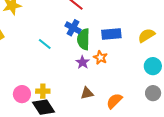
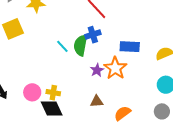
blue cross: (73, 28) -> (93, 35), turned 35
green semicircle: (84, 39) -> (81, 45), moved
orange star: (100, 58) -> (115, 68), size x1.6

